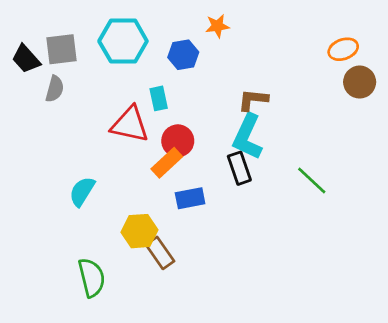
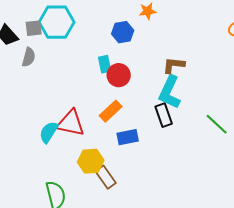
cyan hexagon: (123, 41) -> (57, 22), moved
gray square: (62, 49) -> (34, 28), size x0.7
red triangle: (130, 124) -> (71, 123), moved
red circle: (178, 141) -> (119, 75), moved

